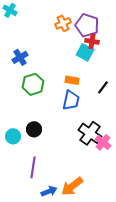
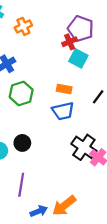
orange cross: (63, 23) -> (23, 26), moved
red cross: (92, 41) -> (70, 42), moved, turned -32
blue trapezoid: (71, 100) -> (63, 111), turned 65

